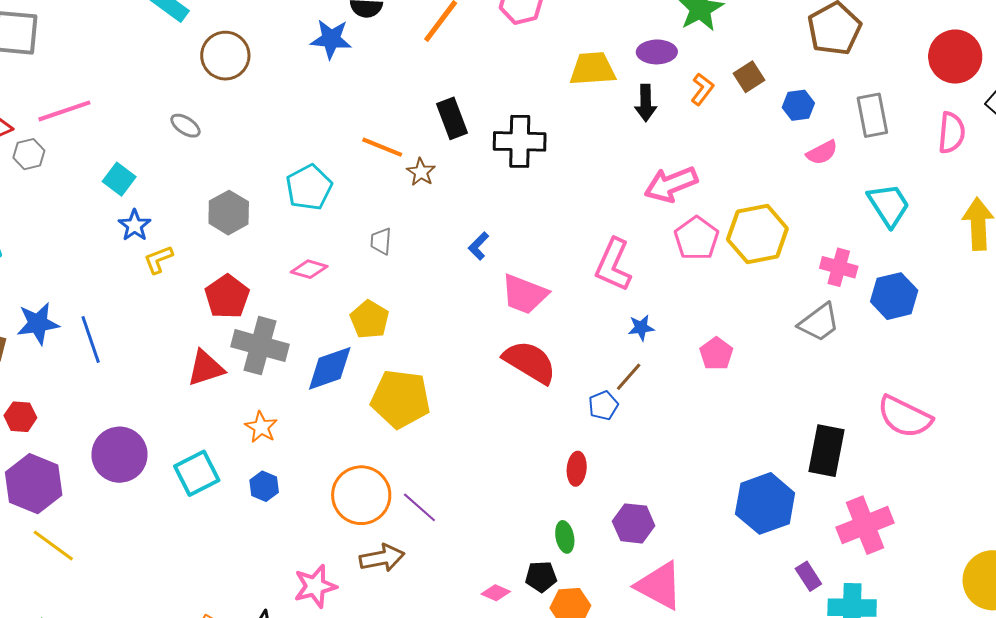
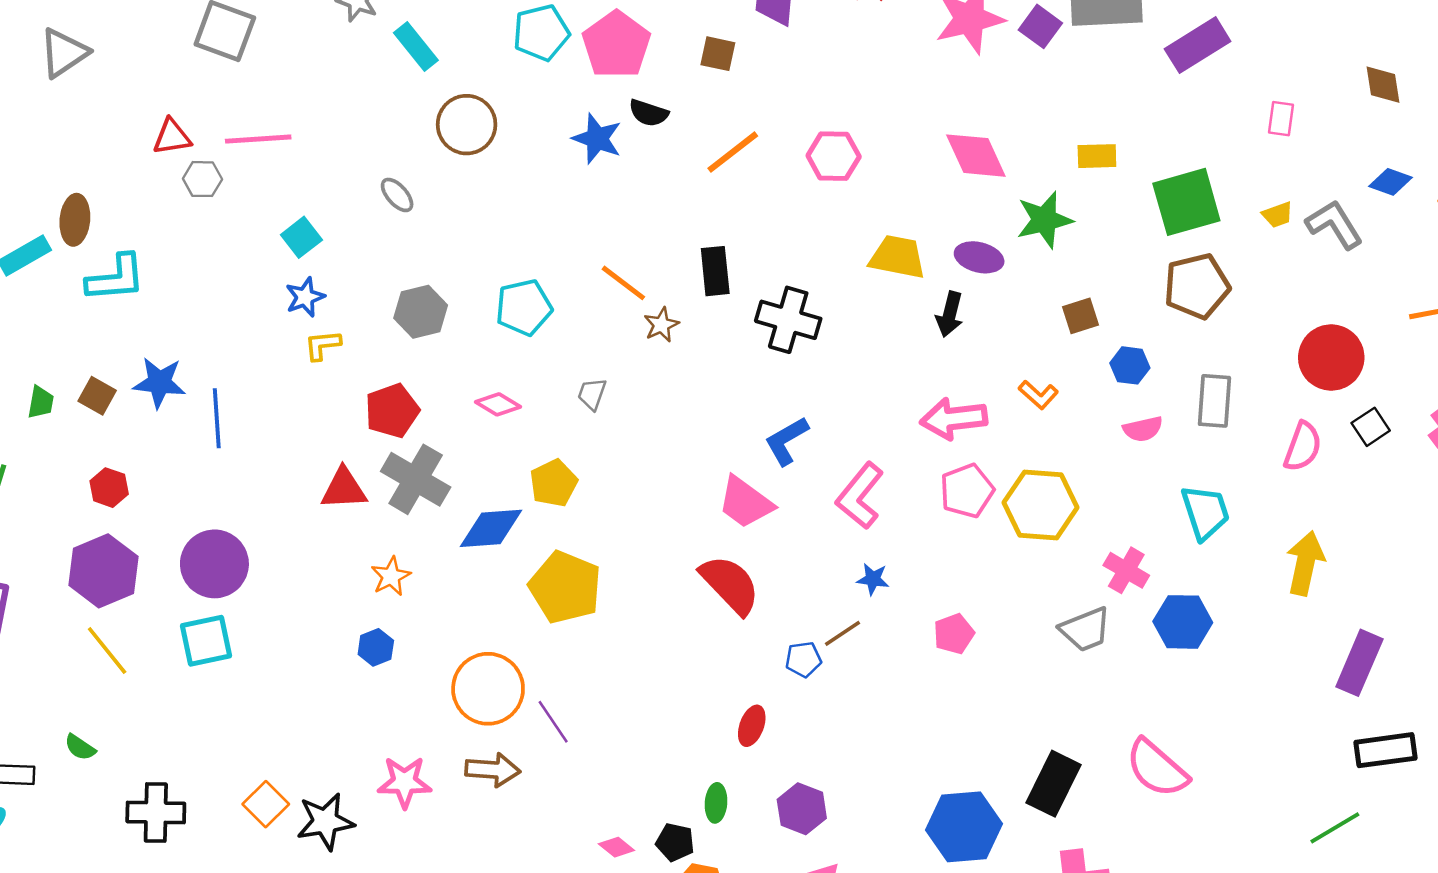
orange L-shape: (702, 89) -> (1038, 395), moved, turned 80
blue L-shape: (479, 246) -> (786, 441), moved, size x1.5
cyan square: (197, 473) -> (206, 641), moved

